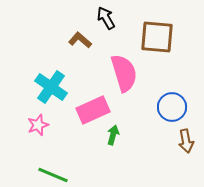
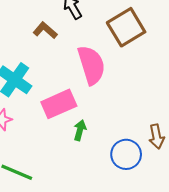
brown square: (157, 37) -> (126, 27), turned -36
blue circle: (172, 107) -> (126, 154), moved

